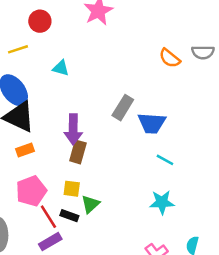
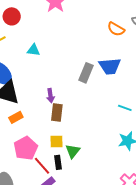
blue trapezoid: (152, 123) -> (110, 66), moved
purple arrow: (73, 129) -> (50, 96), size x0.6
black rectangle: (69, 216) -> (58, 162), turned 72

